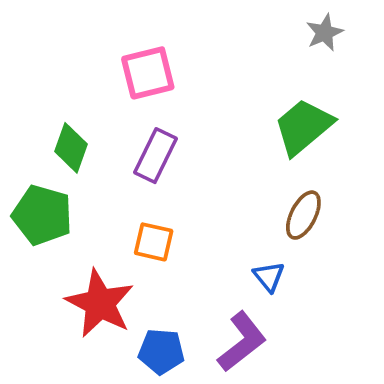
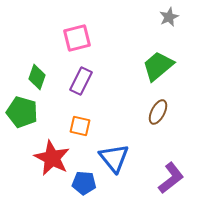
blue triangle: (269, 277) -> (114, 158), moved, size x1.8
purple L-shape: (242, 342) -> (171, 178), moved

